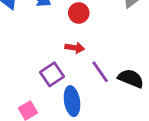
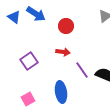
purple square: (52, 74) -> (29, 61), moved

